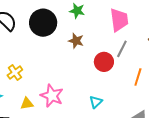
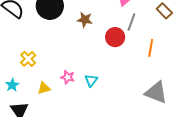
pink star: (52, 96) -> (68, 77), size x0.6
cyan triangle: (96, 102) -> (91, 80), moved

